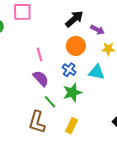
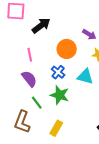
black arrow: (74, 19) -> (41, 26), moved
green star: (72, 92) -> (60, 95), turned 30

